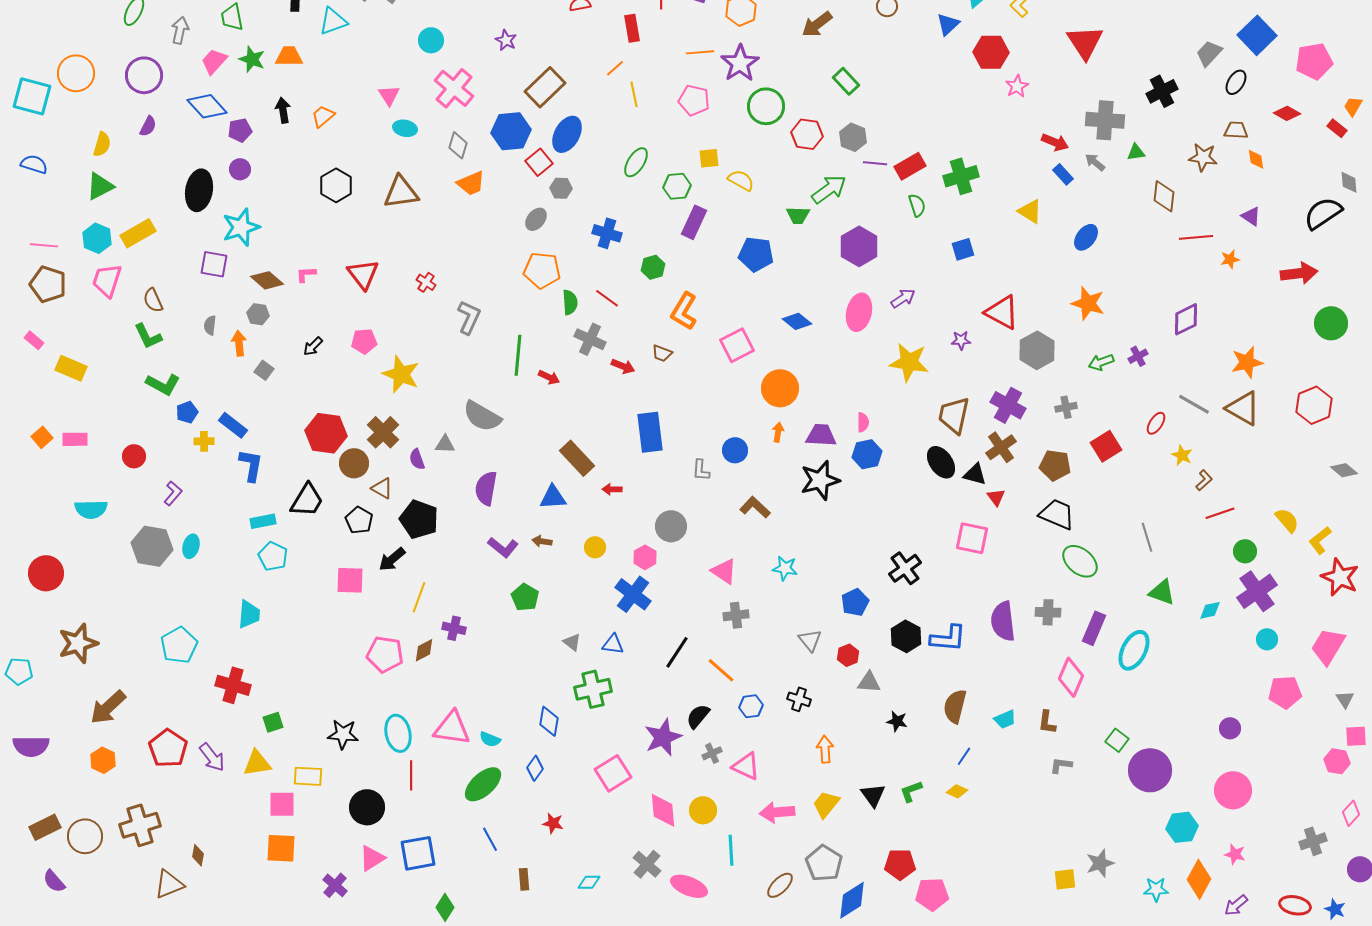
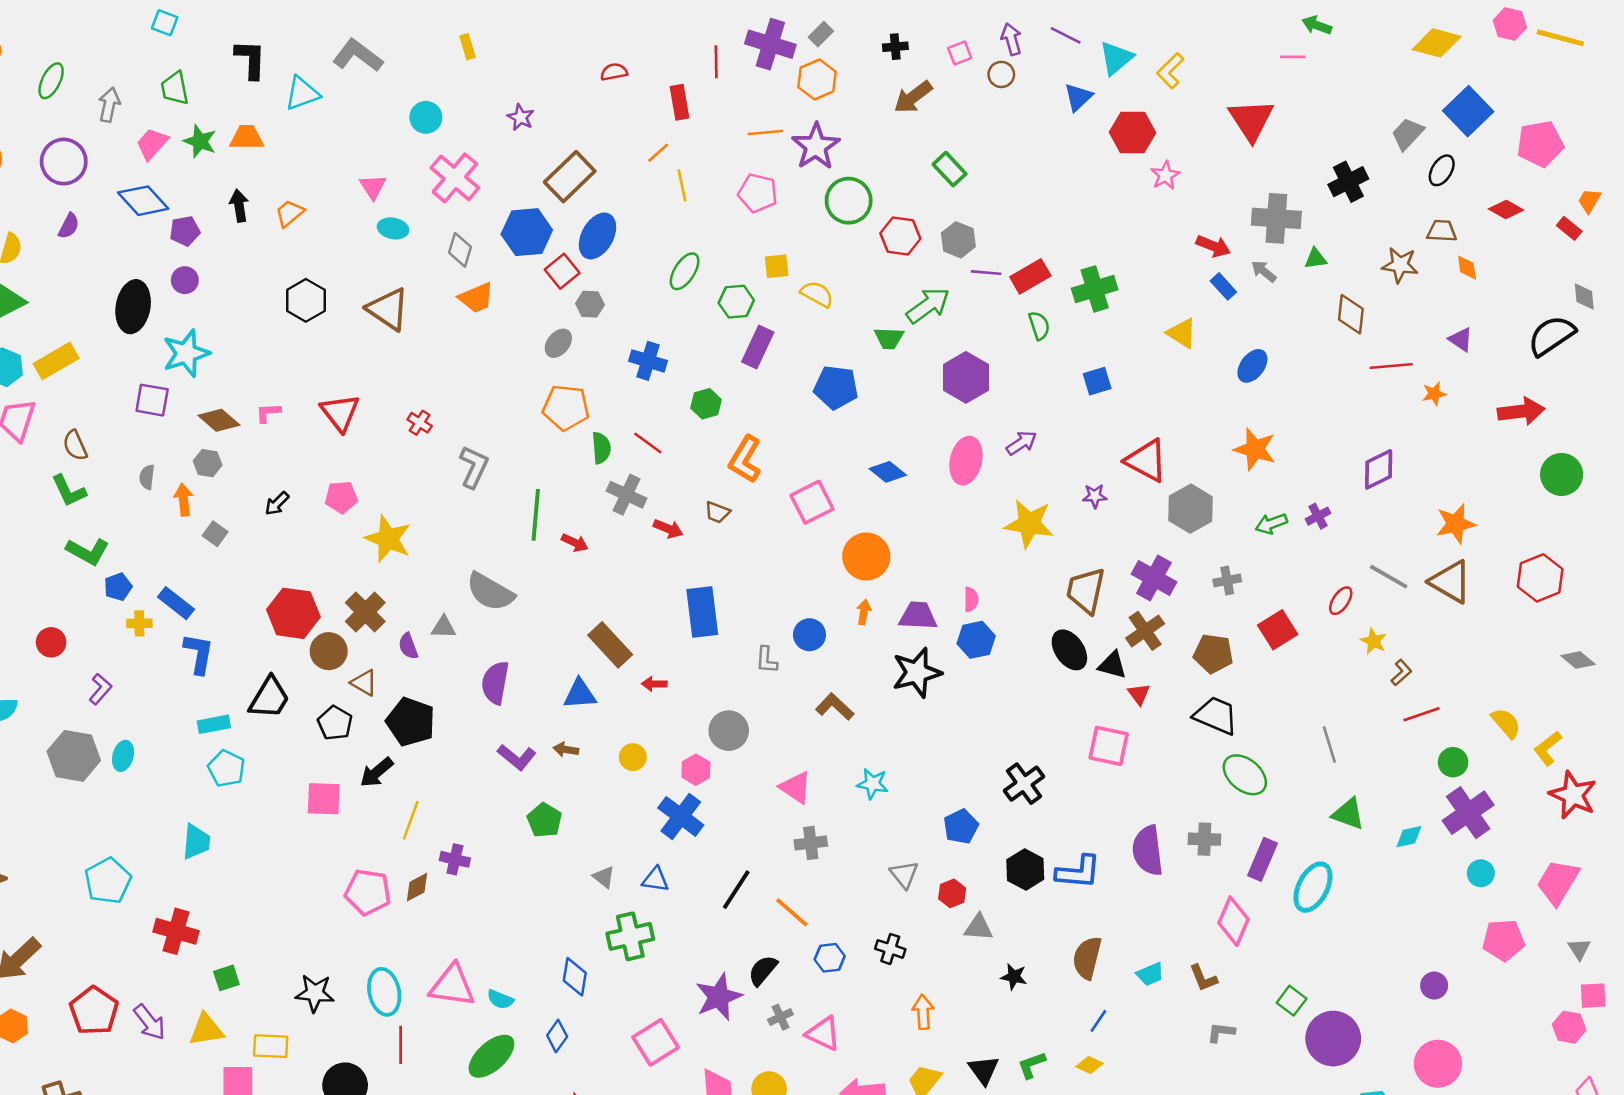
brown triangle: (401, 192) -> (388, 309), turned 42
brown L-shape: (1047, 722) -> (1203, 978), turned -30

